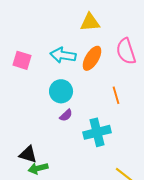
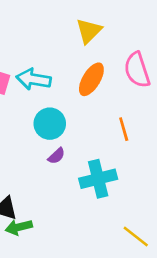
yellow triangle: (90, 22) -> (89, 31), turned -40
cyan arrow: (63, 55) -> (34, 79), moved

